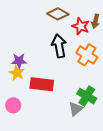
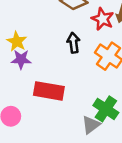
black arrow: (59, 46) -> (73, 43), size x0.7
yellow star: (17, 73) -> (17, 41), moved

